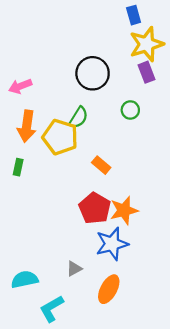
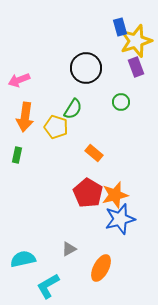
blue rectangle: (134, 15) -> (120, 27), moved
yellow pentagon: (60, 137) -> (56, 127), size x0.7
blue star: (112, 244) -> (120, 219), moved

